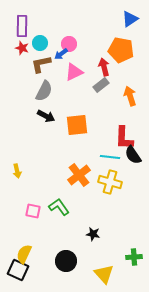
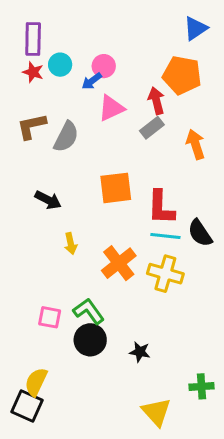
brown L-shape: (41, 64) -> (32, 126), moved
black arrow: (46, 116) -> (48, 200), moved
red L-shape: (124, 138) -> (161, 207), moved
yellow arrow: (17, 171) -> (71, 244), moved
black circle: (66, 261) -> (90, 340), moved

